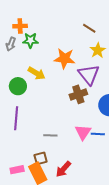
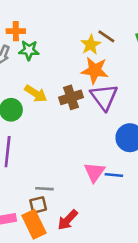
yellow star: (98, 50) -> (91, 45), moved
orange star: (65, 59) -> (95, 70), moved
brown cross: (78, 94) -> (71, 97), moved
gray line: (50, 135) -> (44, 189), moved

